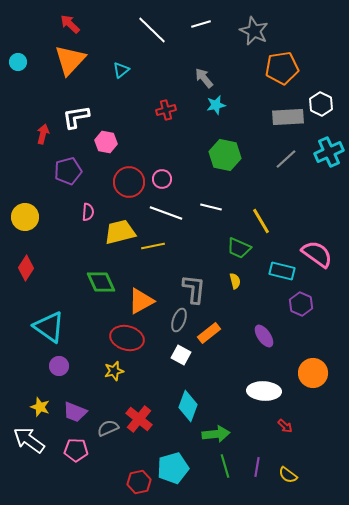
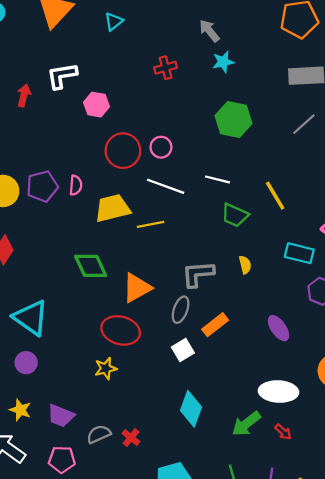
purple pentagon: (68, 171) -> (42, 186), moved
green trapezoid: (239, 248) -> (235, 215), moved
gray L-shape: (194, 289) -> (198, 274), turned -100
white square: (181, 355) -> (183, 350), turned 30
purple circle: (59, 366) -> (26, 363), moved
red cross: (139, 419) -> (131, 438), moved, size x0.6
red arrow: (285, 426) -> (283, 432), moved
green arrow: (216, 434) -> (246, 424), moved, turned 148

